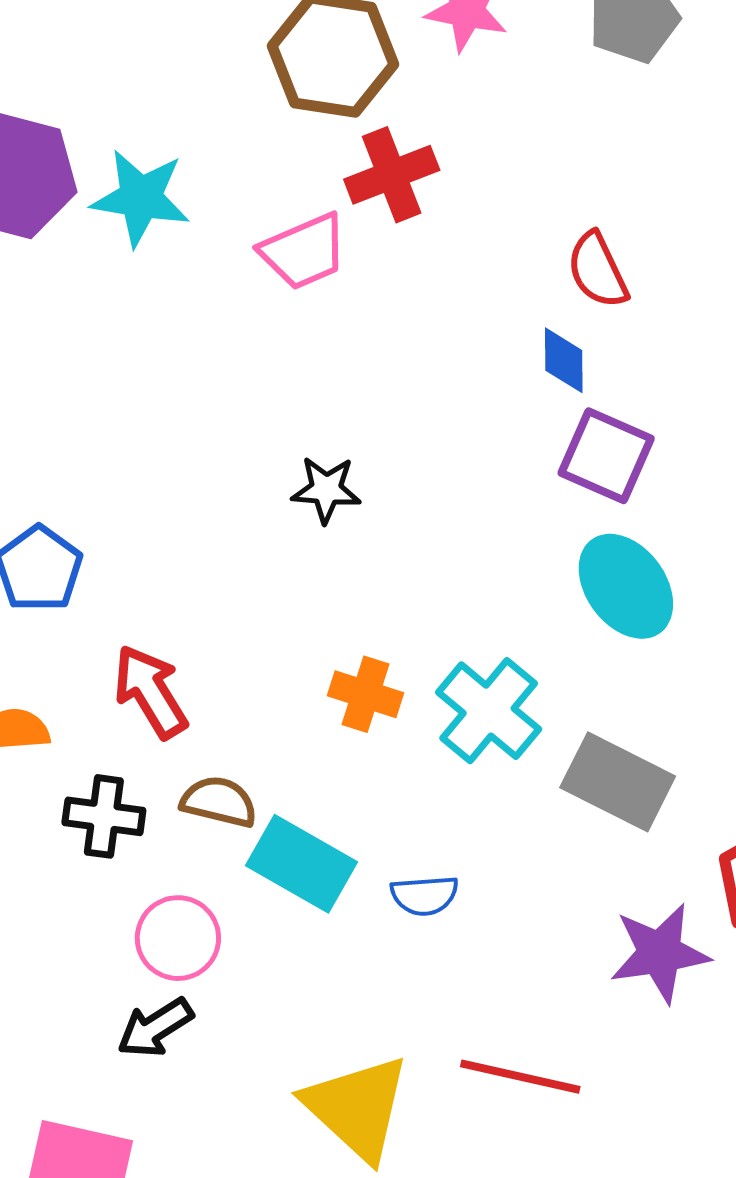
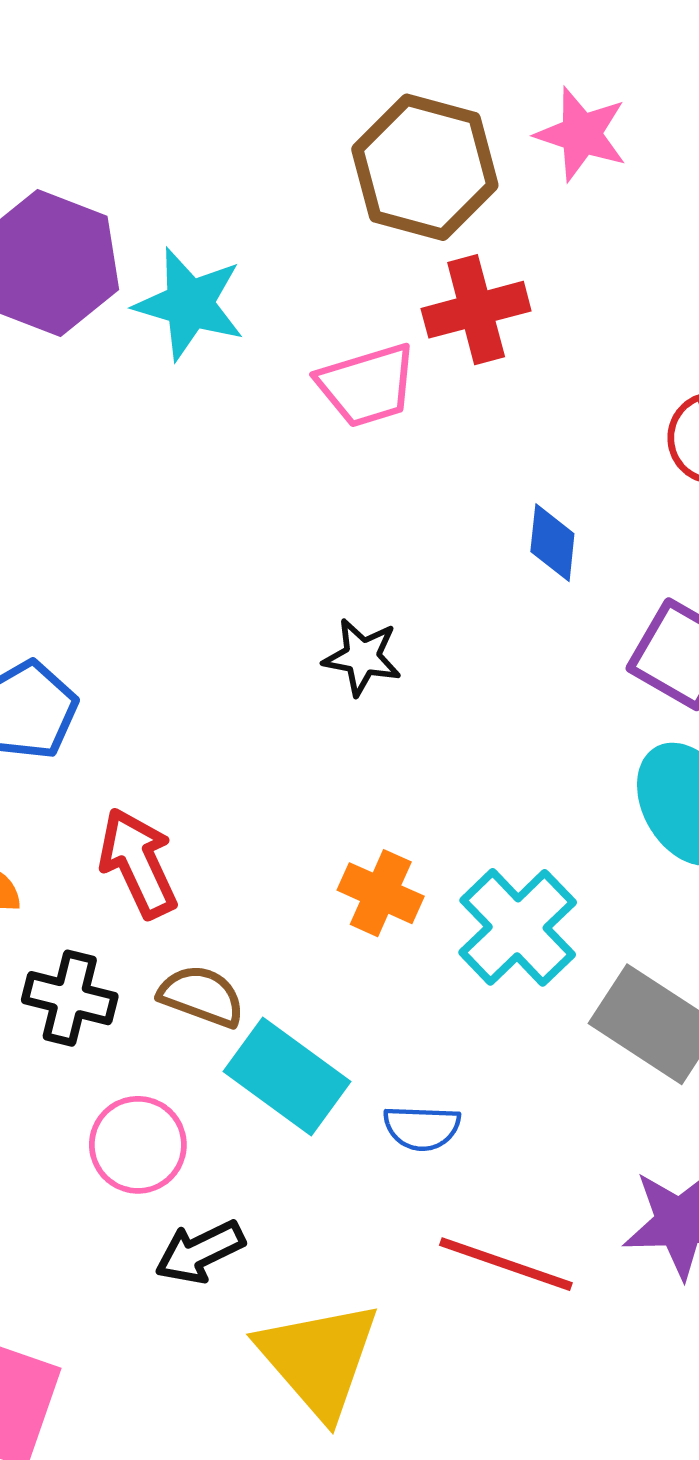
blue diamond: (564, 360) -> (552, 543), moved
black arrow: (155, 1028) -> (200, 1252), moved
red line: (520, 1077) -> (506, 1264), moved

